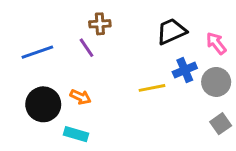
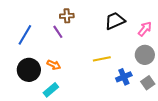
pink arrow: (216, 43) -> (145, 29), turned 77
blue line: (37, 52) -> (25, 35), turned -40
blue cross: (185, 70) -> (124, 77), moved
cyan rectangle: (76, 134) -> (51, 90), turned -56

